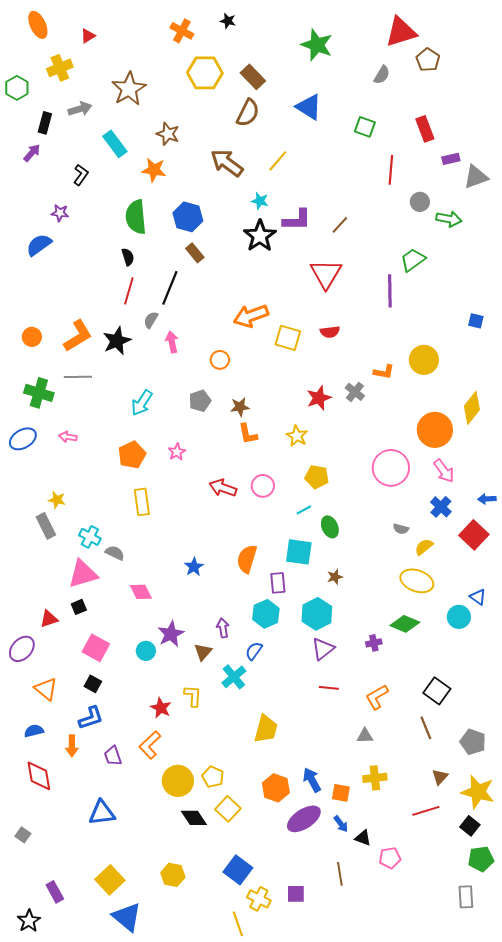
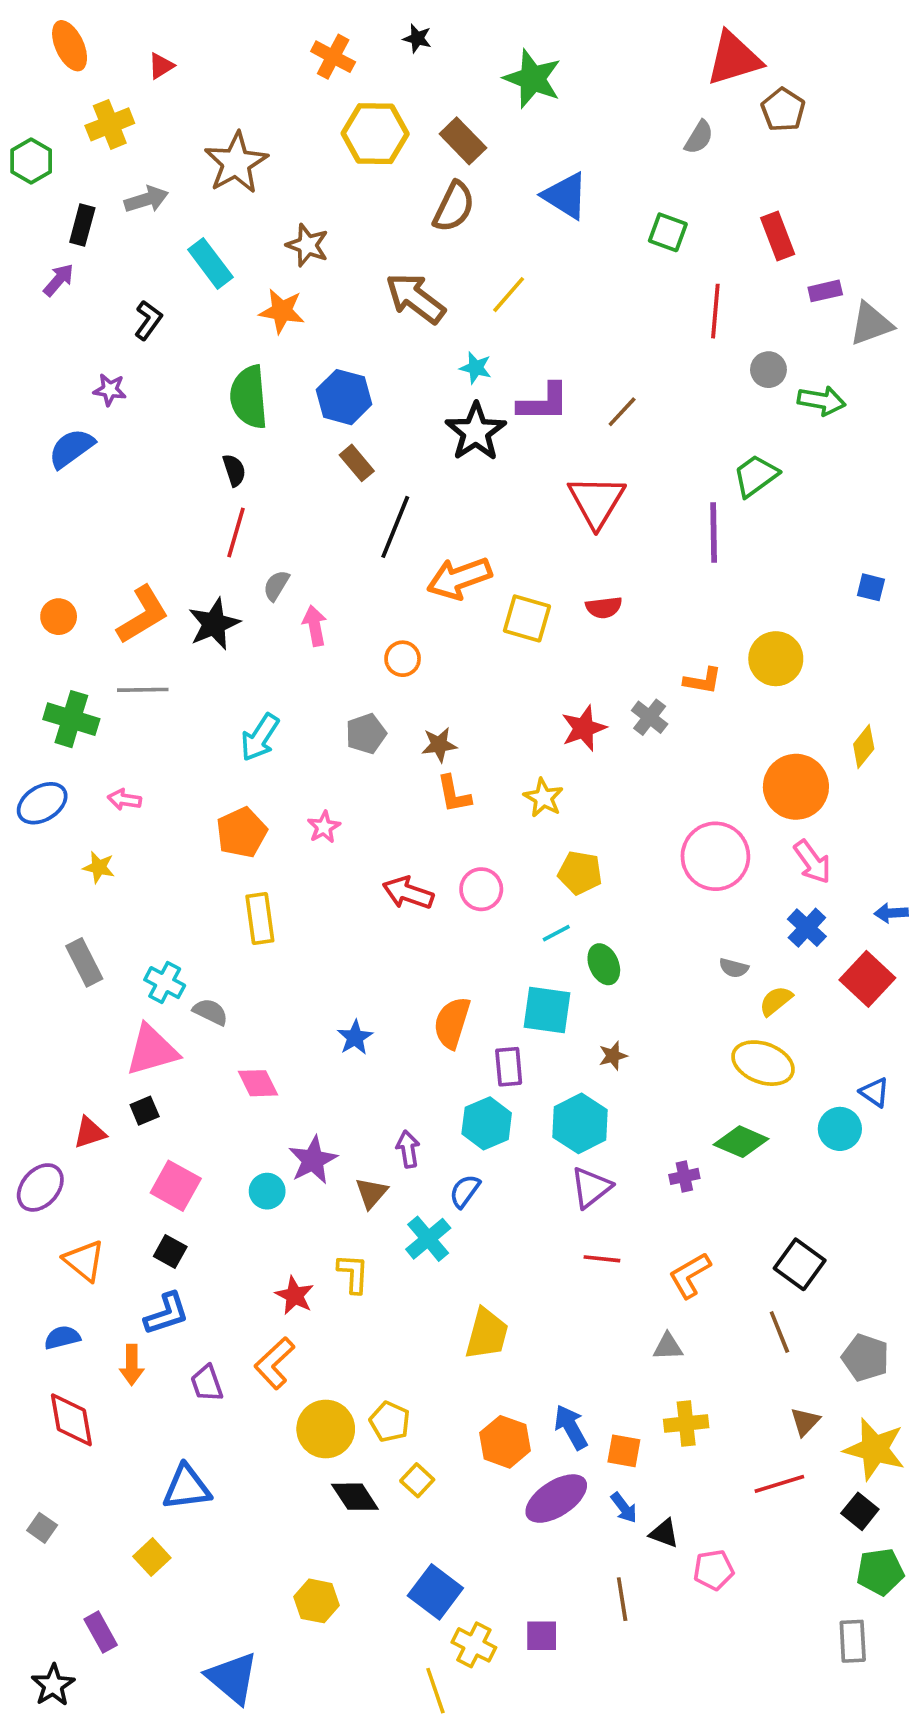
green star: (317, 45) -> (532, 79), moved
black line: (170, 288) -> (395, 527), moved
yellow diamond: (472, 408) -> (864, 747), size x0.7
yellow star: (57, 500) -> (99, 867), moved
yellow square: (228, 809) -> (417, 1480), size x0.7
yellow square: (110, 880) -> (152, 1557), moved, size x0.7

